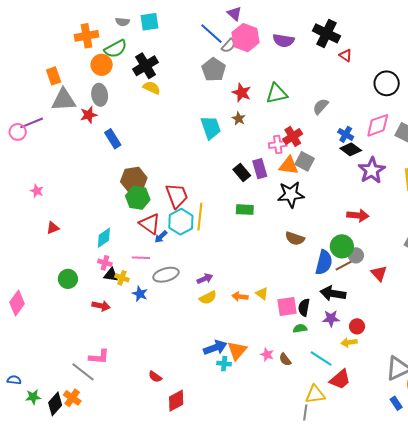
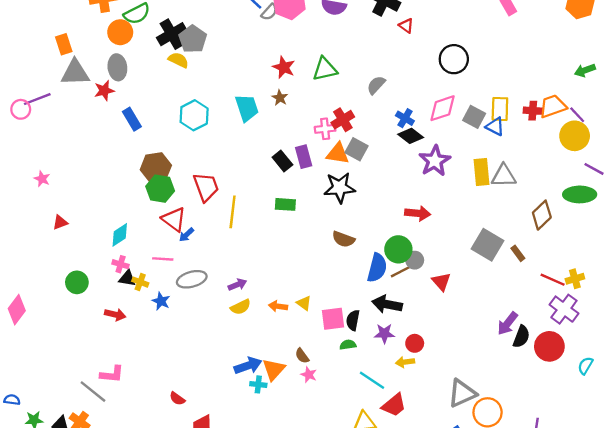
gray pentagon: (214, 70) -> (193, 39), moved
cyan hexagon: (181, 222) -> (194, 115), moved
brown semicircle: (285, 359) -> (302, 356), moved

